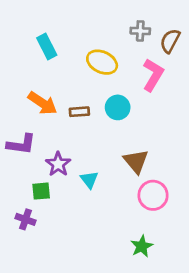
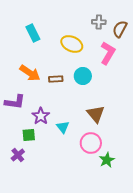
pink circle: (153, 195) -> (91, 143), moved
purple cross: (26, 219) -> (18, 155), turned 32
green star: (142, 246) -> (107, 160), moved

